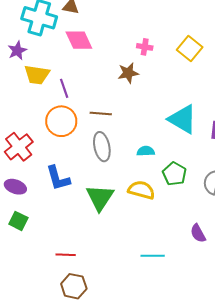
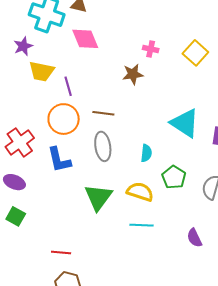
cyan semicircle: (146, 151) -> (146, 153), turned 96
blue L-shape: (58, 178) -> (59, 160), moved
cyan line: (153, 256) -> (142, 225), moved

